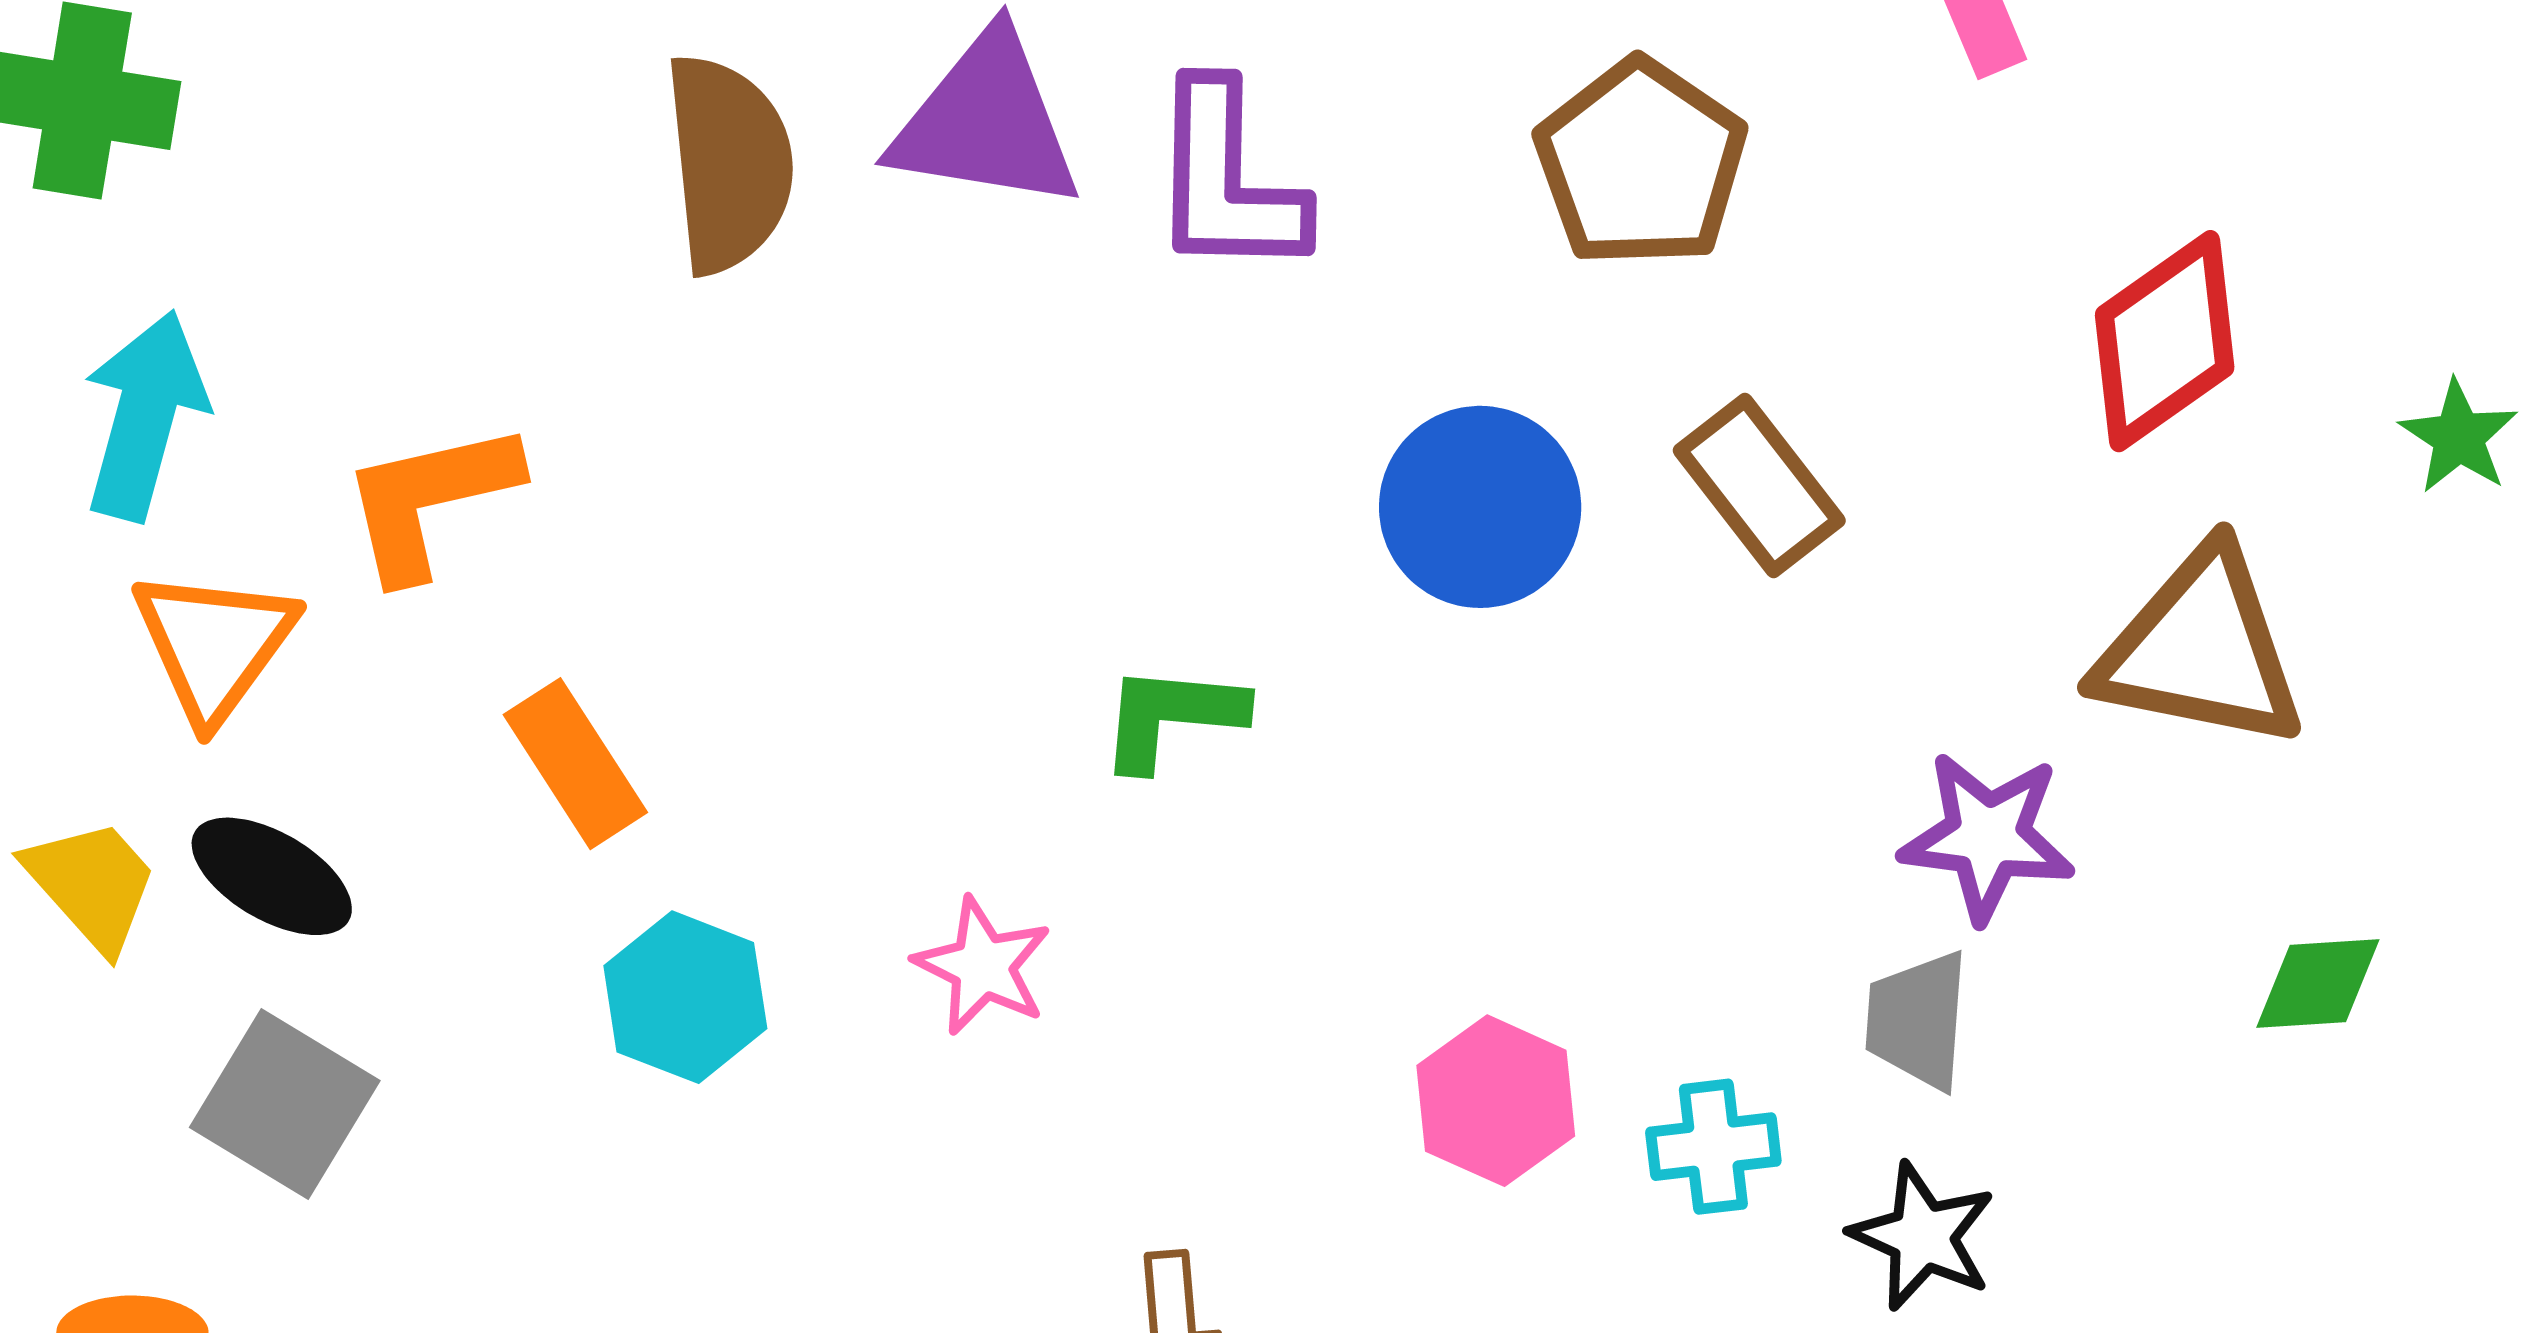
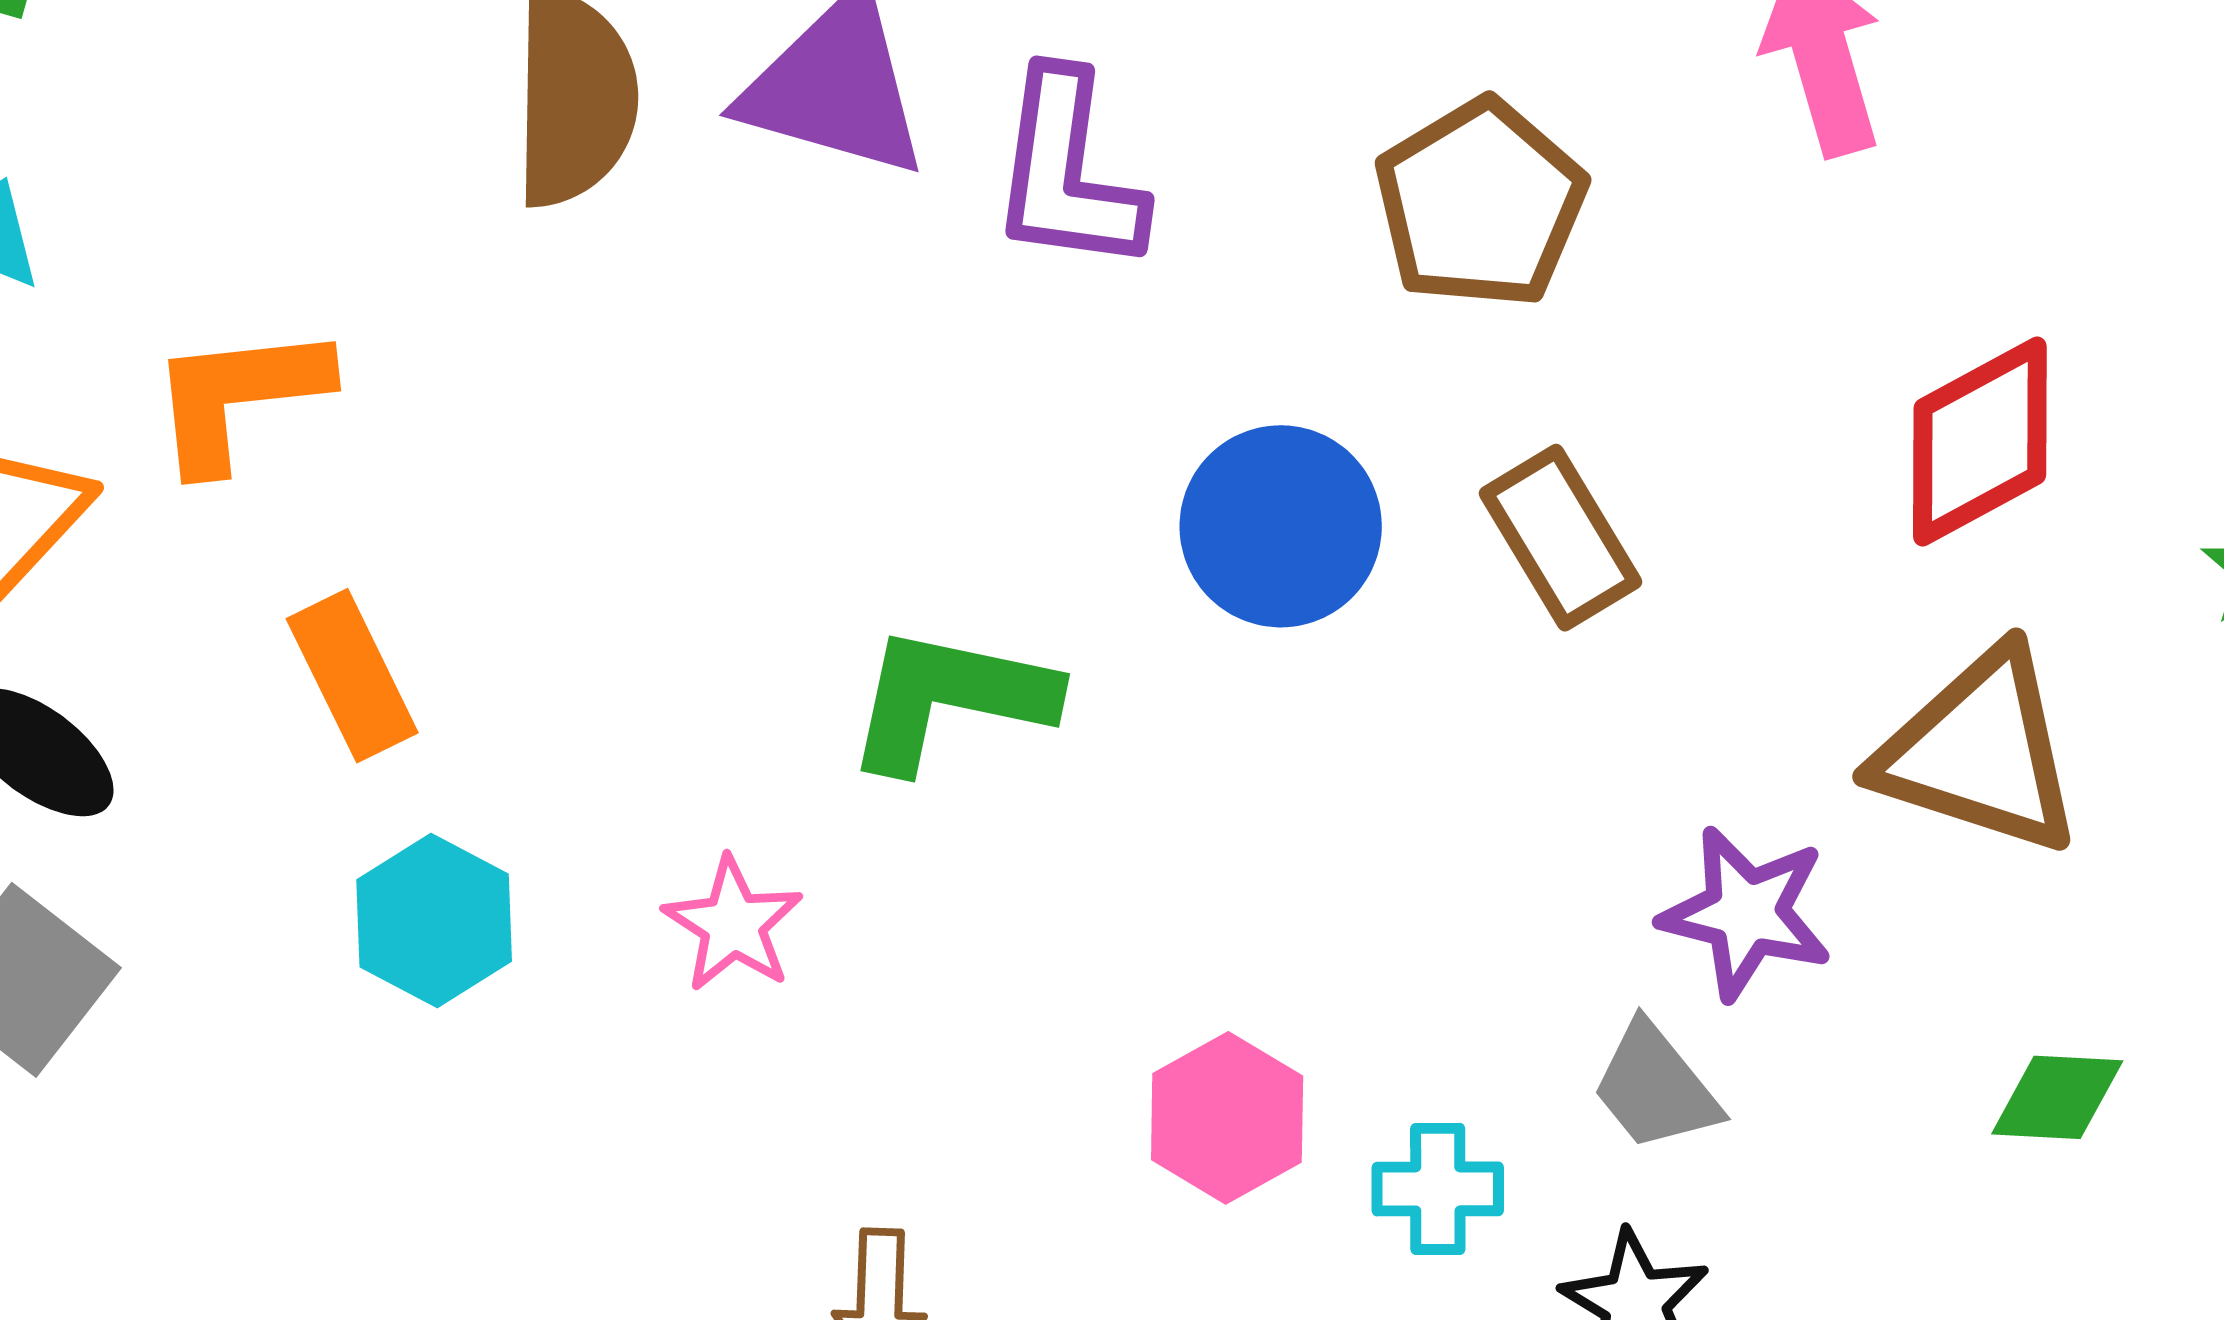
green L-shape: (1172, 716) -> (950, 698), size x1.4
gray trapezoid: (1918, 1020) -> (1655, 1087), turned -50

